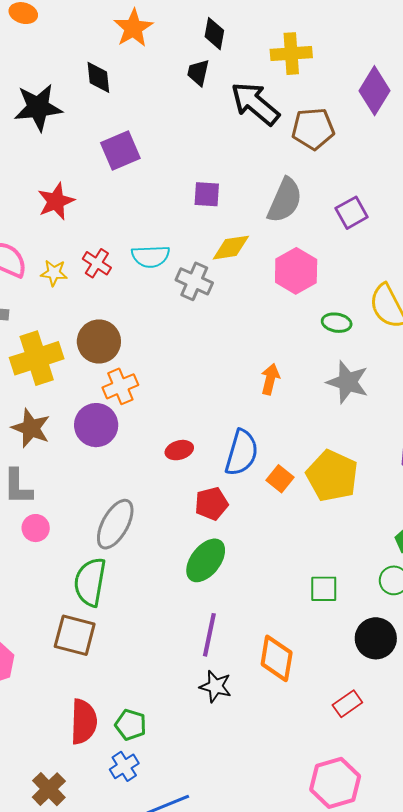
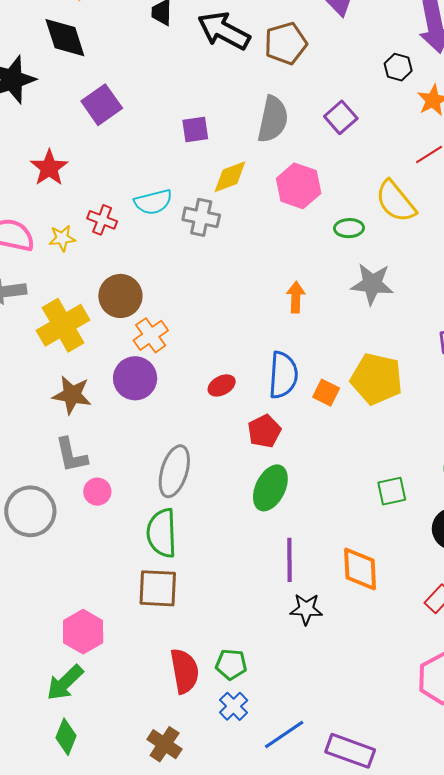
black diamond: (98, 77) -> (65, 38), size x1.4

